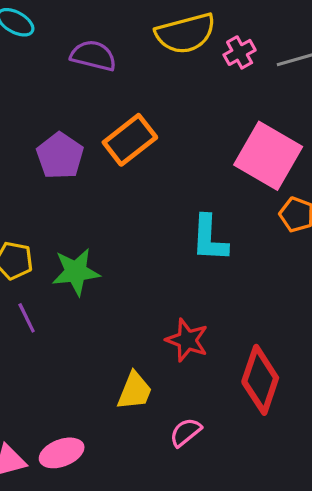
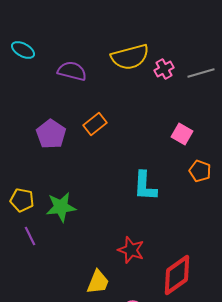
orange rectangle: (130, 140) -> (95, 124), size x0.7
pink square: (268, 156) -> (182, 134), size x0.5
red diamond: (260, 380) -> (177, 275), turned 36

